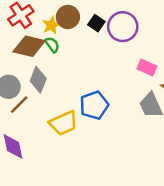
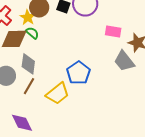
brown line: (19, 105) -> (29, 86), moved

